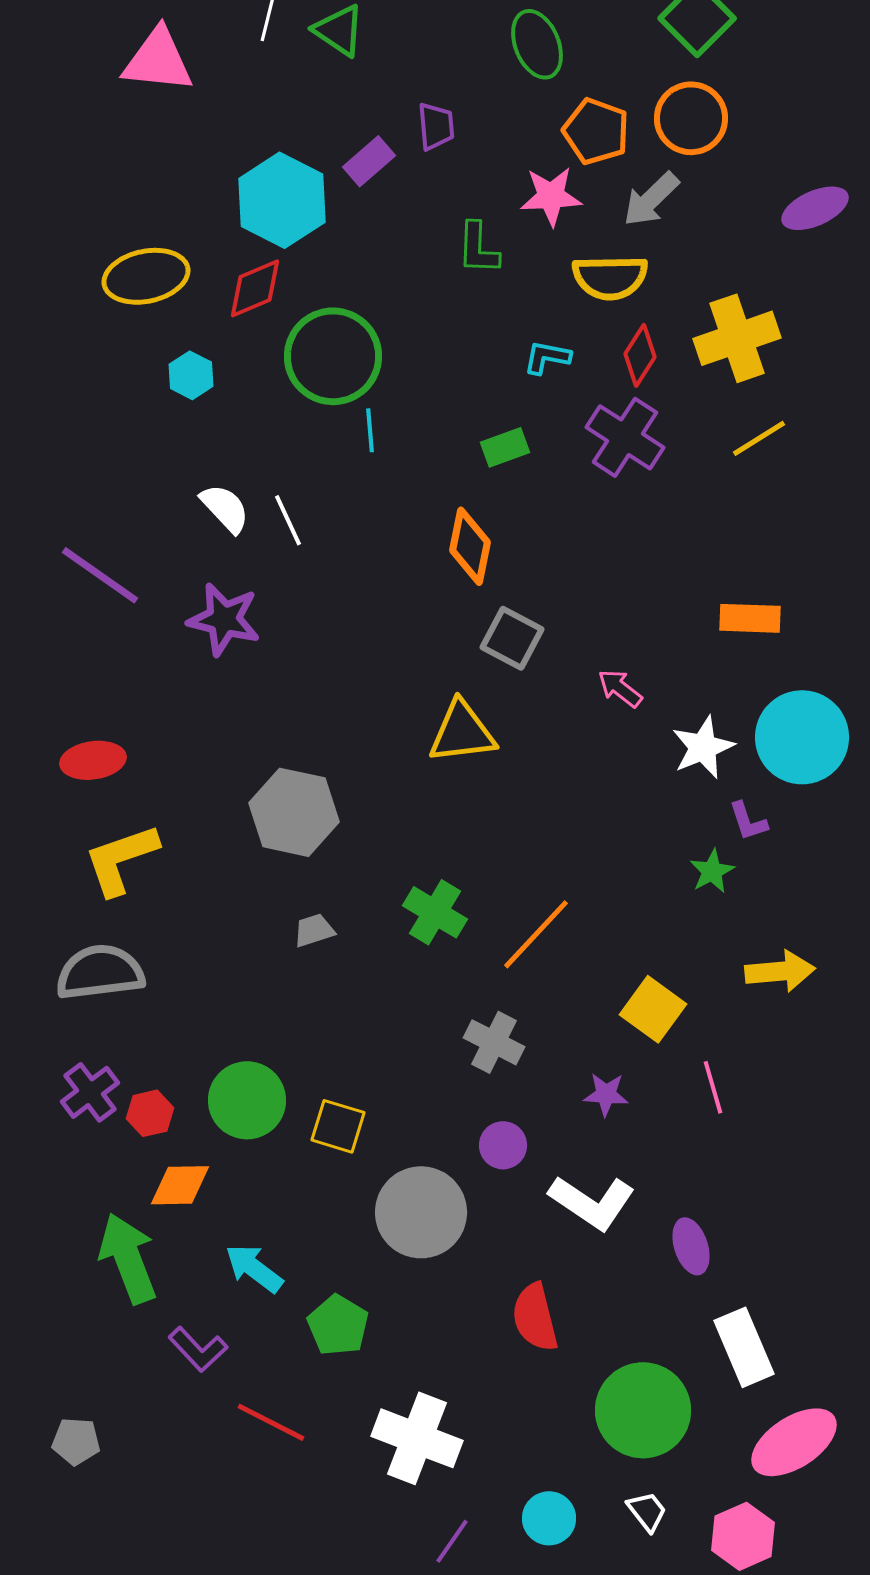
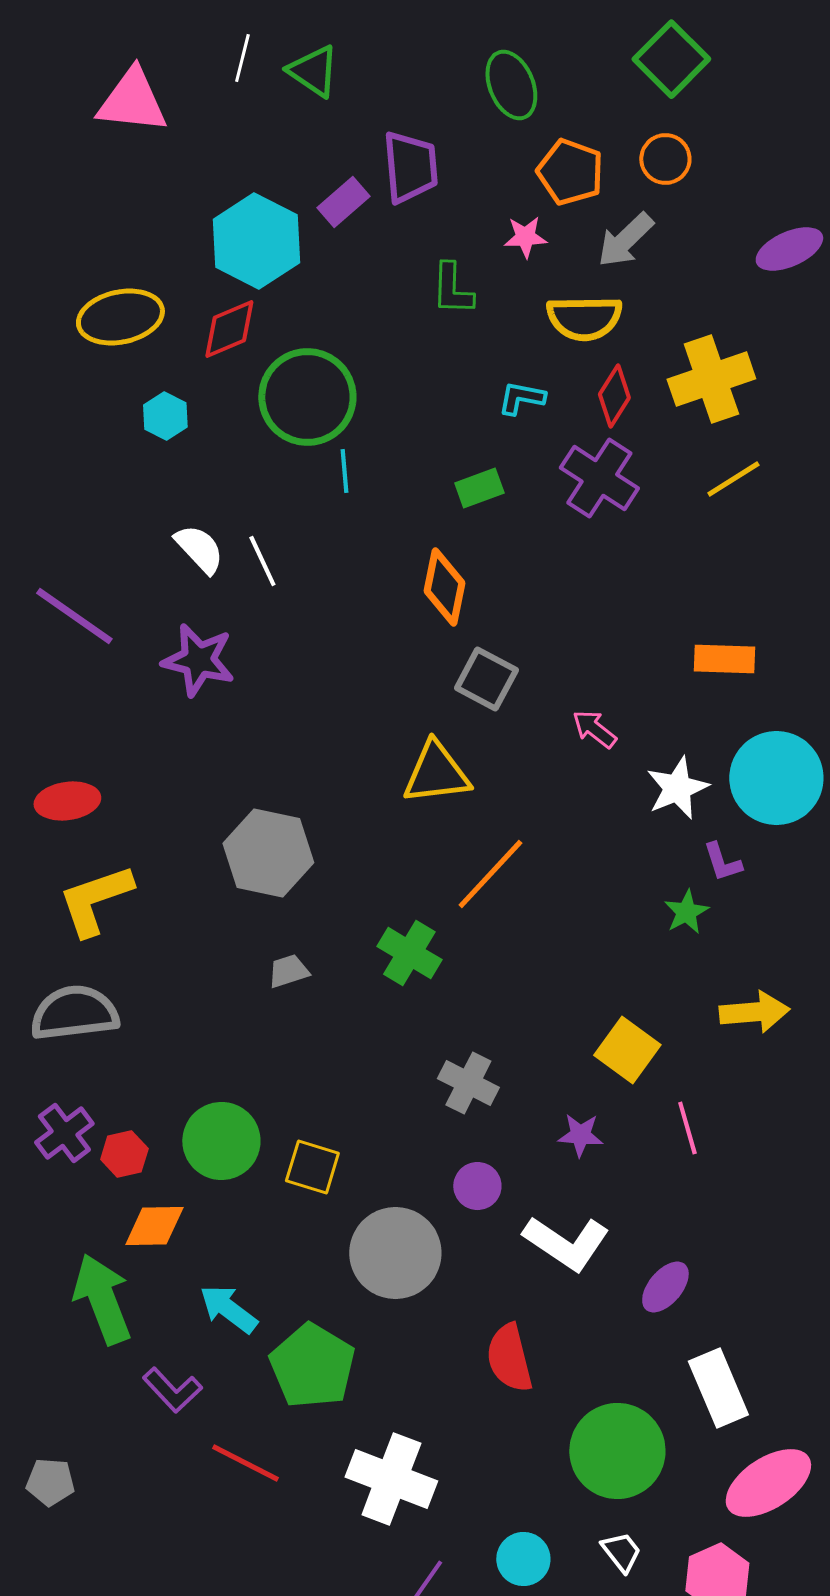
orange circle: (691, 118) -> (665, 159), size x0.7
purple trapezoid: (436, 126) -> (410, 167), size x1.5
pink star: (551, 196) -> (525, 237), size x0.7
orange line: (536, 934) -> (490, 874), moved
purple ellipse: (691, 1246) -> (665, 1287), turned 58
green pentagon: (338, 1325) -> (312, 1366), size x1.4

